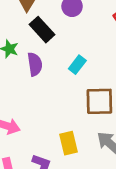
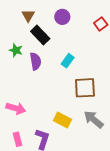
yellow rectangle: (68, 143) -> (63, 120), turned -48

